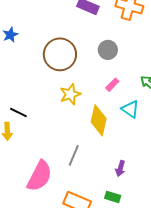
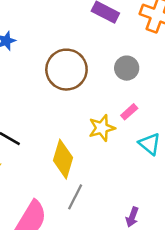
yellow star: (70, 94) -> (102, 128), moved
yellow diamond: (99, 120) -> (63, 159), moved

